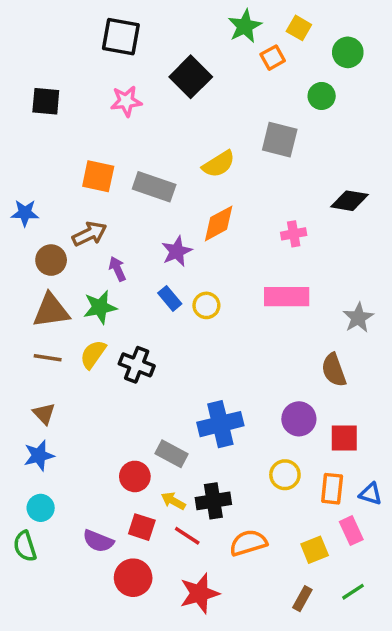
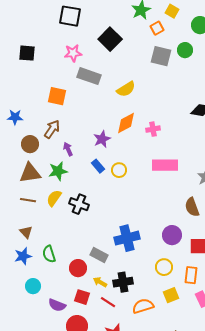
gray square: (280, 140) -> (161, 56), moved
gray rectangle: (154, 187) -> (89, 76), moved
brown arrow: (89, 234) -> (52, 129), turned -30
pink cross: (294, 234) -> (153, 129), moved
cyan circle: (41, 508) -> (33, 286), moved
green semicircle: (25, 546) -> (49, 254), moved
yellow square: (315, 550) -> (171, 295), moved

